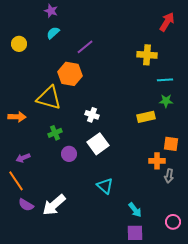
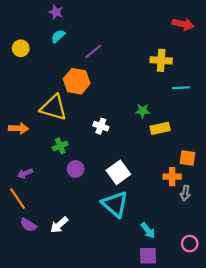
red arrow: (167, 22) -> (183, 24), turned 72
green star: (166, 101) -> (142, 111), moved
white square: (98, 144) -> (118, 172), moved
cyan triangle: (105, 186) -> (115, 204), size x1.5
white arrow: (54, 205) -> (59, 225), size x0.7

